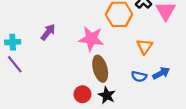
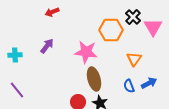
purple line: (15, 64) -> (17, 90), moved
blue semicircle: (139, 76) -> (129, 86), turned 56

